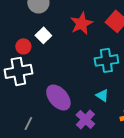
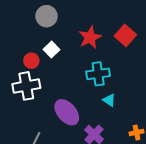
cyan cross: (106, 60) -> (98, 74), moved
cyan triangle: (102, 95) -> (109, 100), moved

